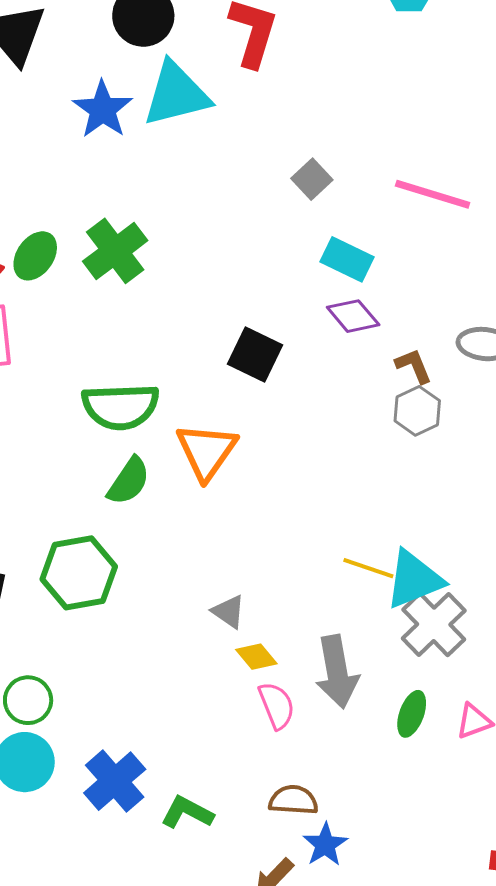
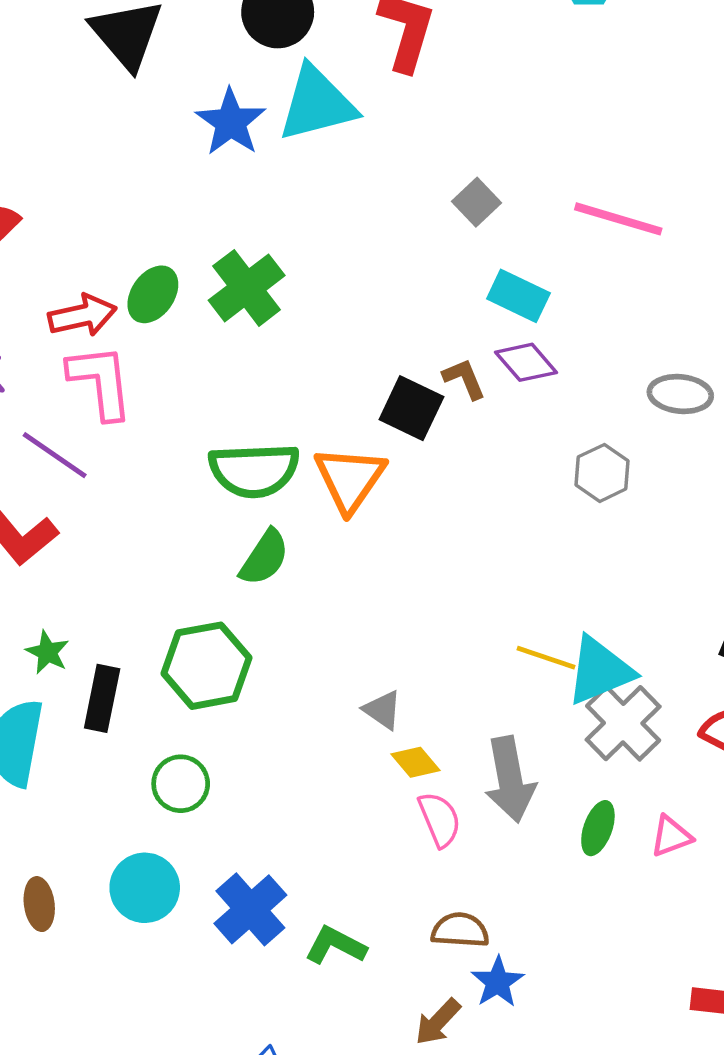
brown L-shape: (414, 366) -> (464, 379), moved
orange triangle: (207, 451) -> (350, 479), moved
green circle: (28, 700) -> (181, 784), moved

